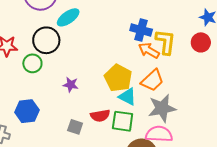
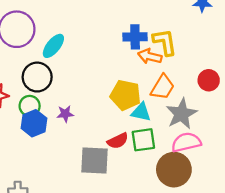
red circle: (201, 42) -> (209, 80), moved
purple star: (71, 85) -> (65, 114), moved
blue hexagon: (27, 111) -> (34, 123), moved
gray square: (75, 127) -> (95, 160), size x1.8

